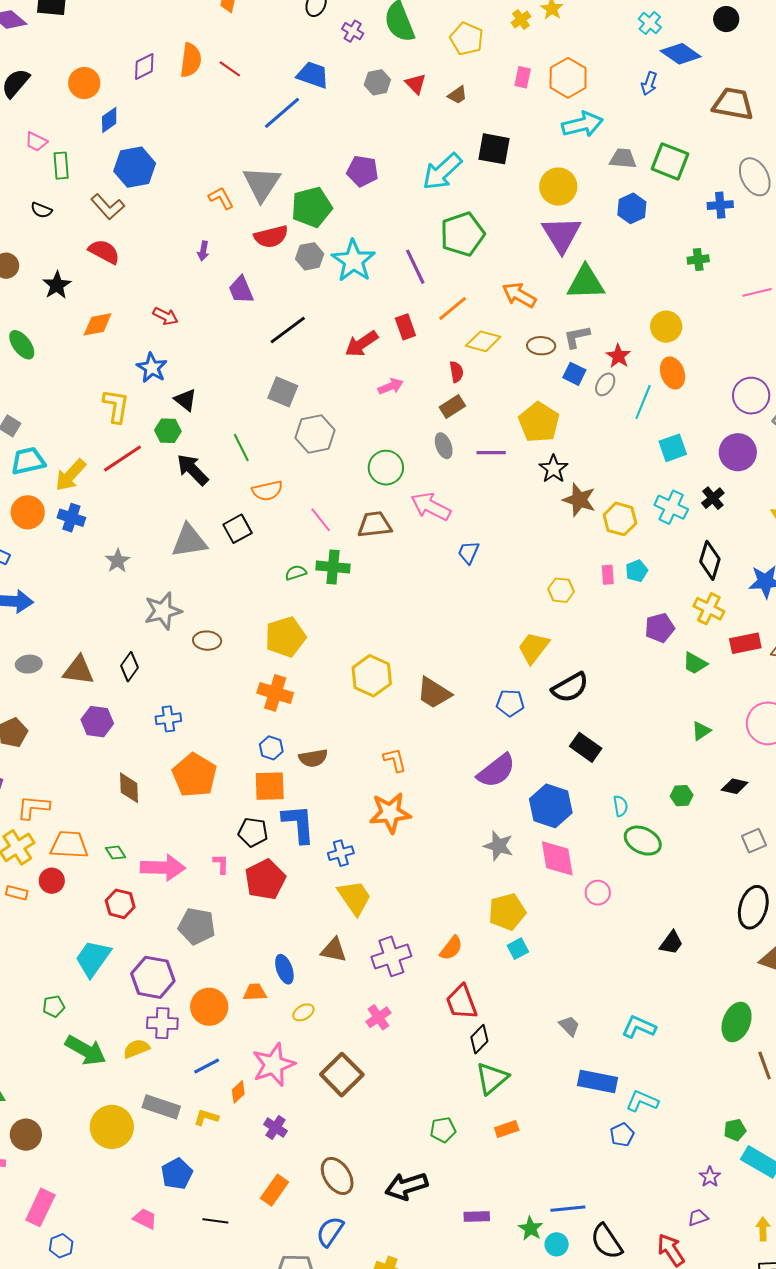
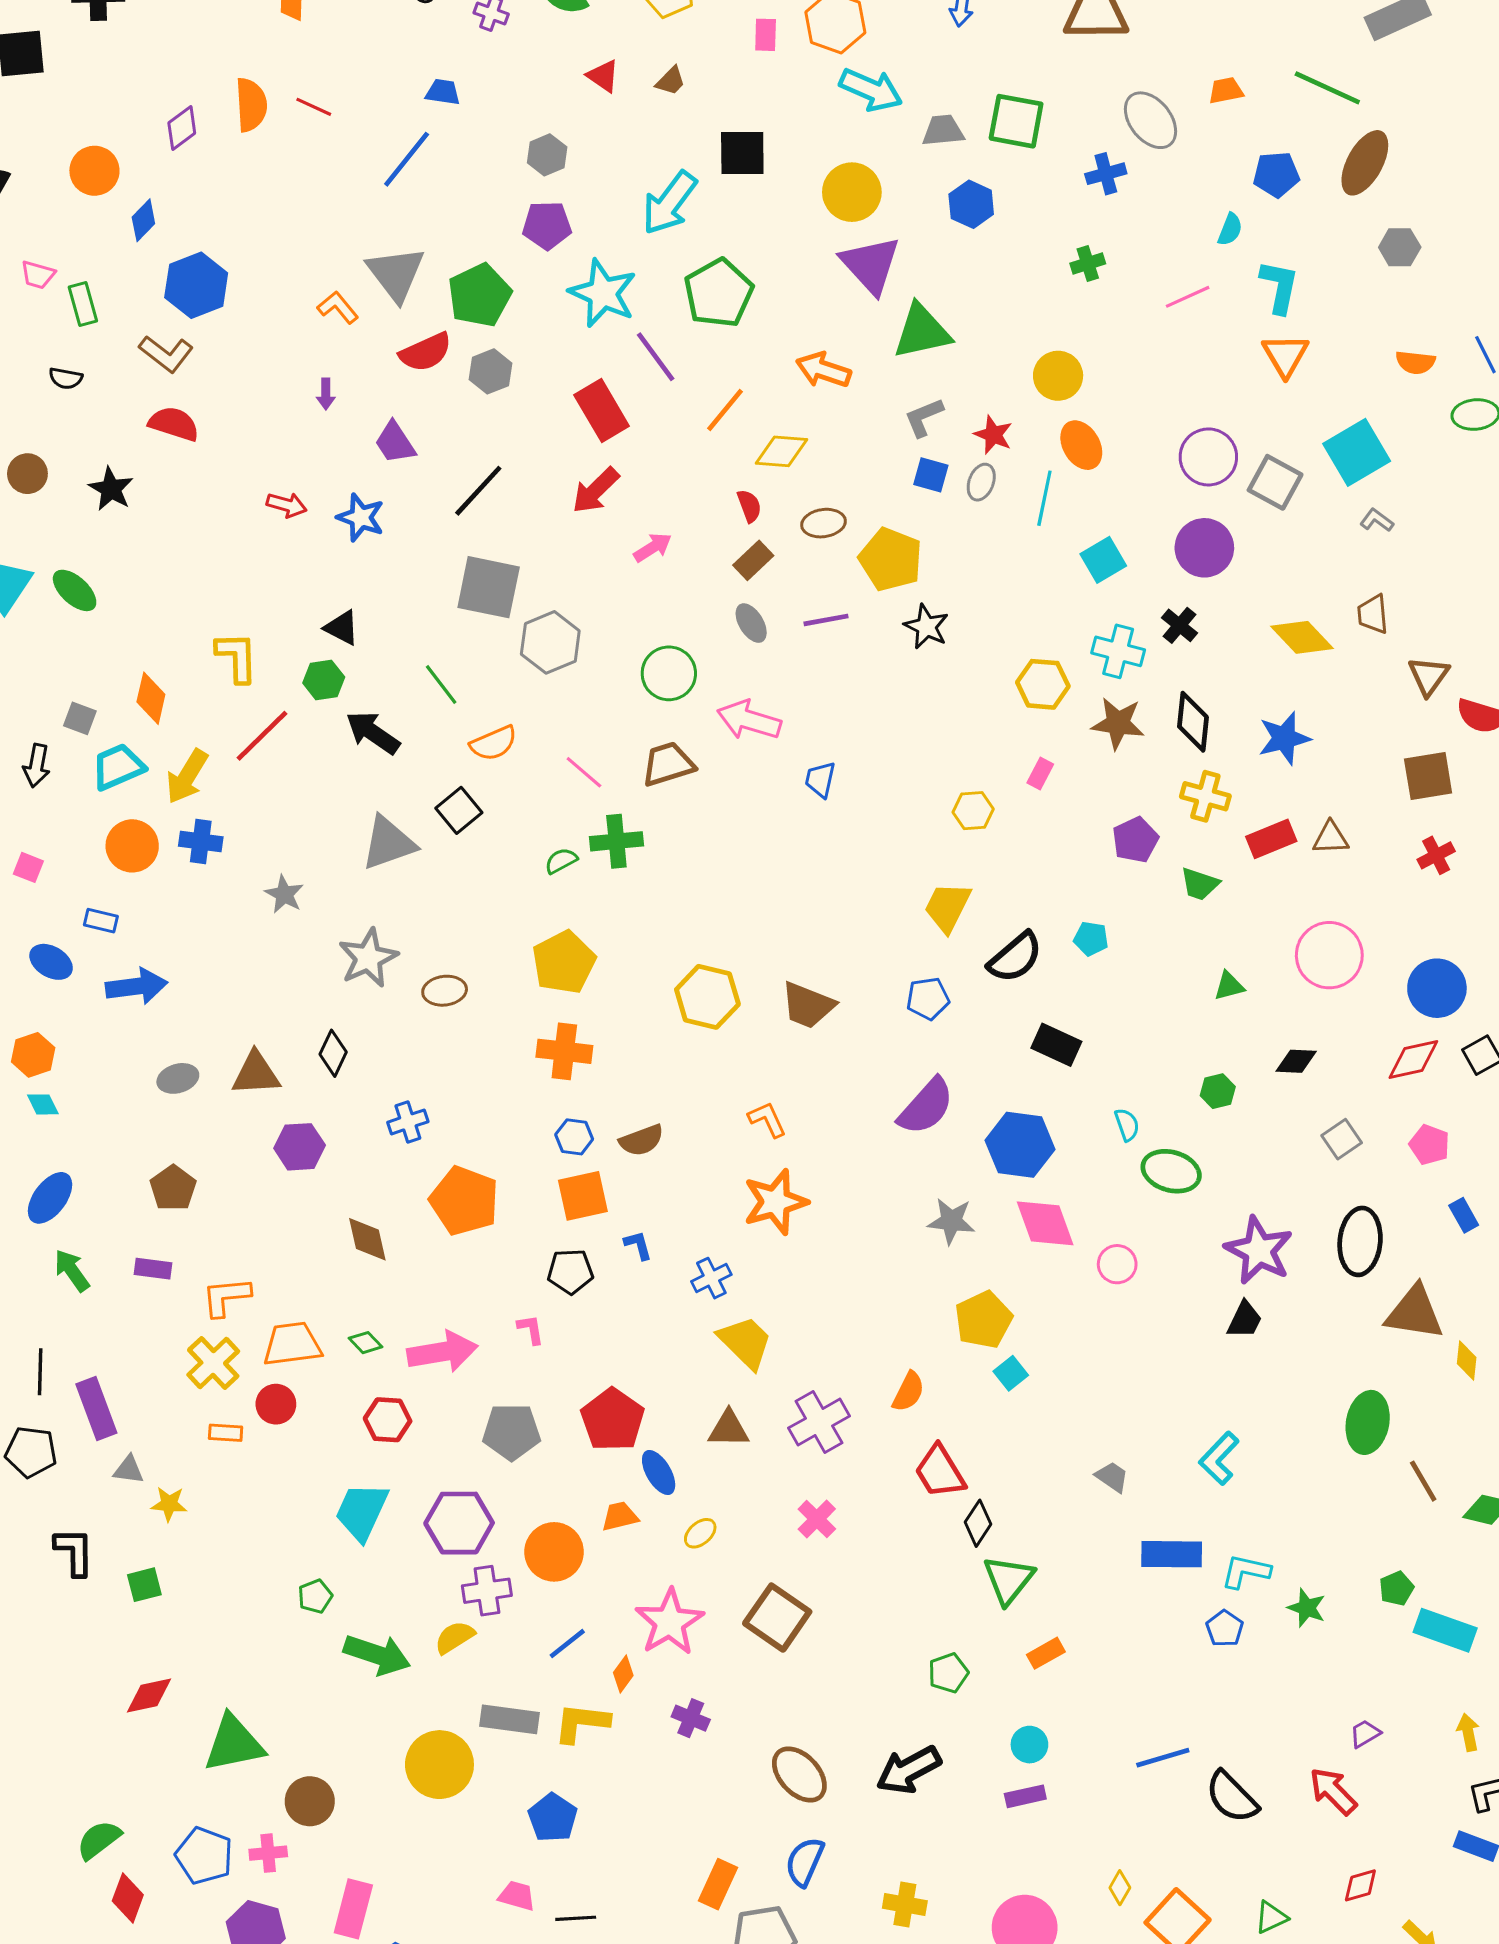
blue trapezoid: (313, 75) -> (443, 92), size x0.7
gray hexagon: (377, 82) -> (547, 155), moved
cyan arrow: (582, 124) -> (871, 90), turned 48
cyan star: (353, 261) -> (603, 293), moved
orange diamond: (98, 324) -> (151, 698), moved, turned -56
red rectangle: (405, 327) -> (602, 410), moved, size x1.5
brown ellipse: (541, 346) -> (824, 523), moved
blue star: (152, 368) -> (361, 517), moved
gray square: (283, 392) -> (489, 587), size x1.4
brown star: (579, 500) -> (1118, 723), moved
cyan pentagon: (637, 571) -> (1091, 939), moved, turned -30
pink rectangle: (608, 575) -> (1040, 773), turned 42
green triangle: (701, 731) -> (1229, 986), turned 30
blue L-shape: (299, 824) -> (638, 1245), size x0.5
red pentagon: (265, 879) -> (613, 1420), moved
cyan L-shape: (639, 1027) -> (1219, 1458), turned -60
yellow L-shape: (206, 1117) -> (582, 1723), size x1.5
purple star: (710, 1177) -> (1259, 1250), moved, size x2.0
orange rectangle: (274, 1190) -> (718, 1884), moved
black line: (215, 1221) -> (576, 1918), moved
green star: (531, 1228) -> (1307, 1608), moved
cyan circle: (557, 1244) -> (1029, 1745), moved

